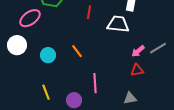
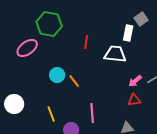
white circle: (17, 45) -> (14, 104), moved
cyan circle: (48, 55) -> (57, 75), moved
yellow line: (46, 92) -> (51, 114), moved

